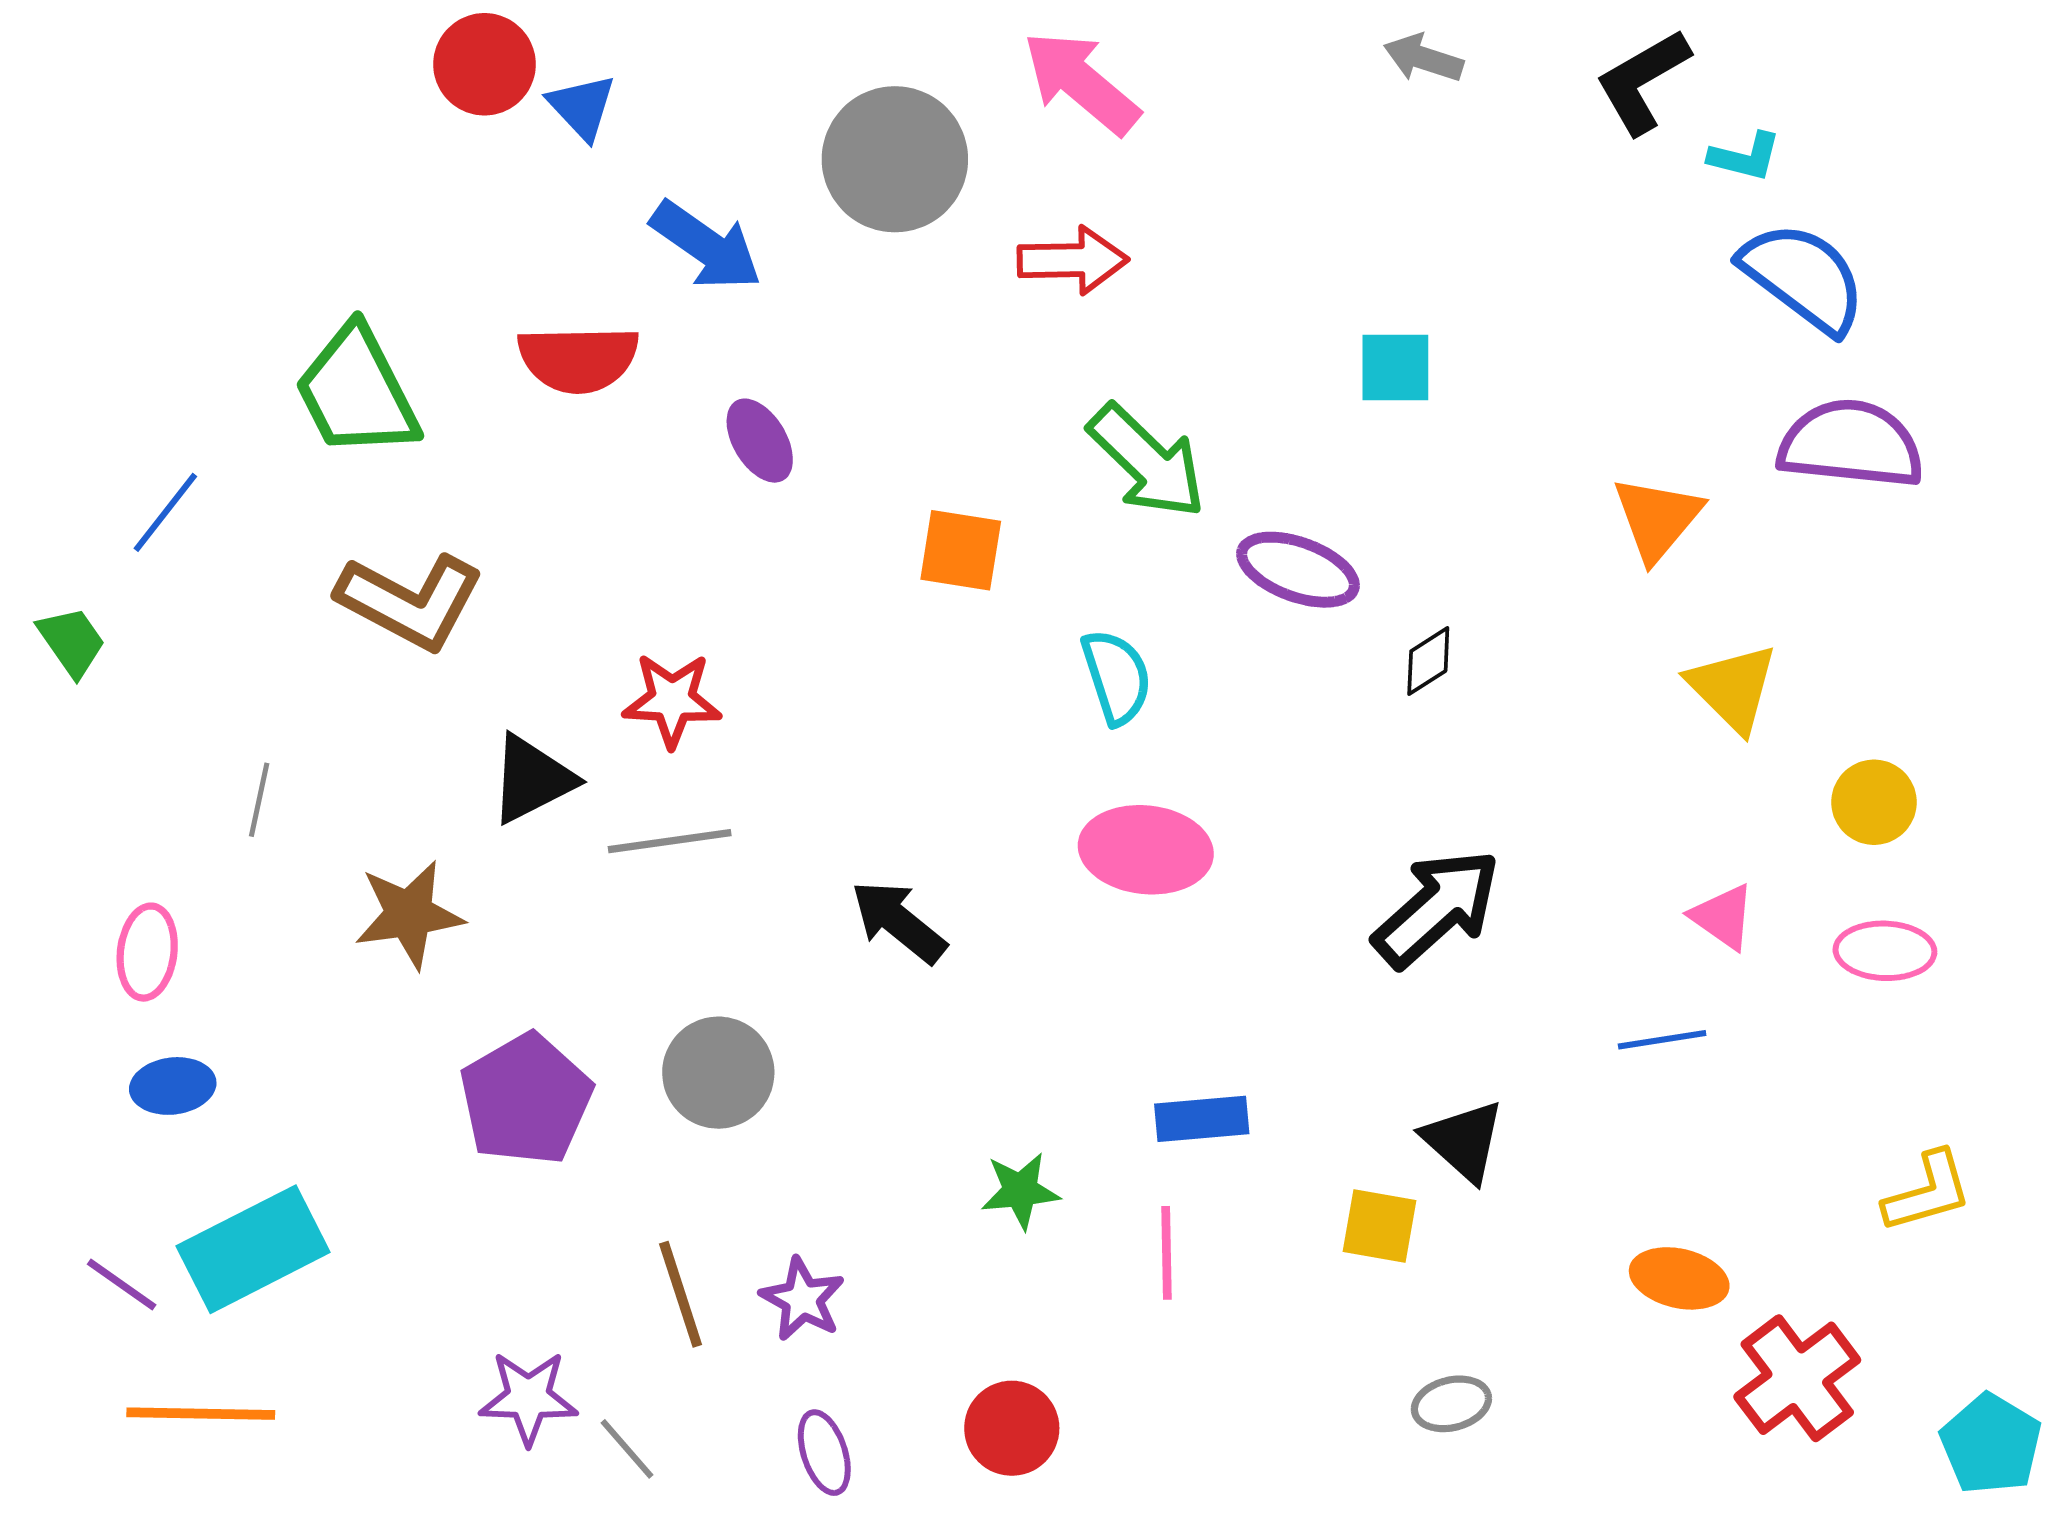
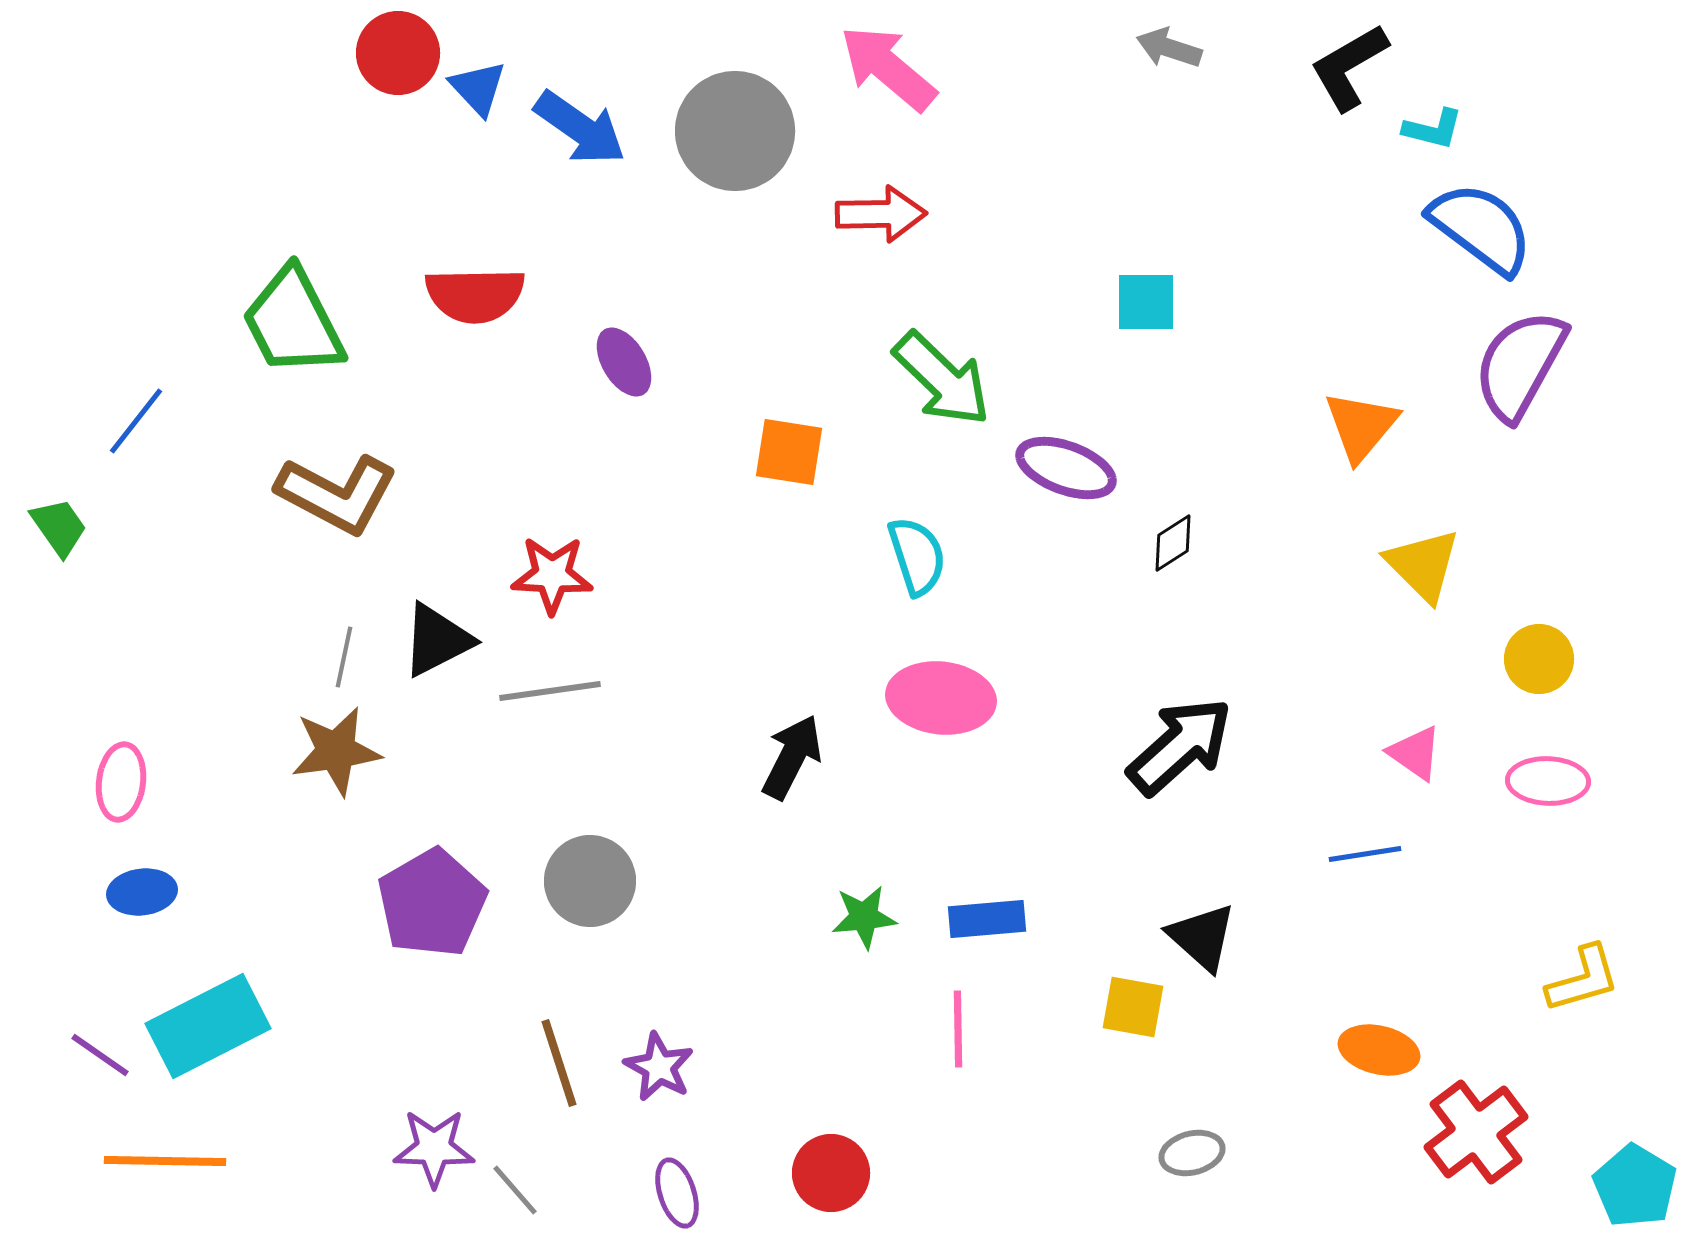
blue arrow: (706, 246) -> (580, 128), moved
purple semicircle: (1851, 444) -> (1520, 365), turned -67
gray line: (259, 800) -> (344, 657), moved
black arrow: (899, 922) -> (792, 757), moved, turned 78
green star: (1020, 1191) -> (864, 917), moved

